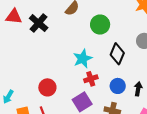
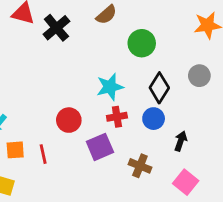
blue circle: (118, 86) -> (154, 119), moved
red circle: (47, 87) -> (69, 120), moved

